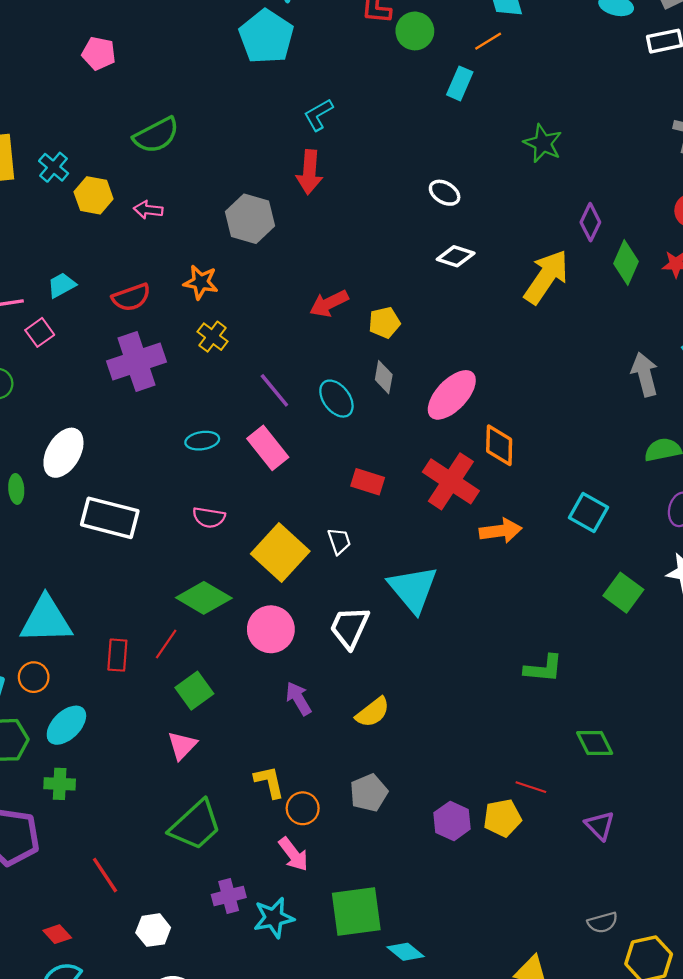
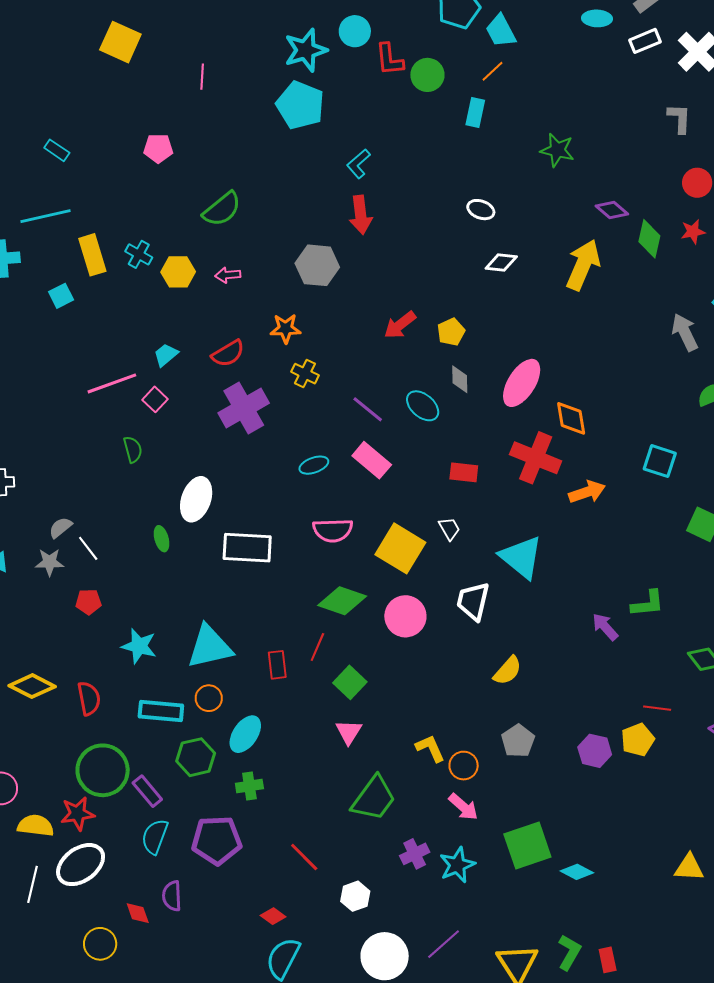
purple diamond: (590, 222) -> (612, 210), turned -64
pink semicircle: (209, 517) -> (333, 530), size x1.4
purple arrow: (299, 699) -> (605, 627), moved

